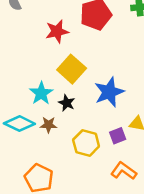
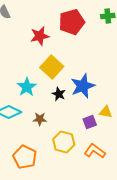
black star: (67, 103) -> (59, 94), moved
brown star: (48, 125) -> (40, 119), moved
yellow hexagon: (86, 143) -> (64, 142), moved

